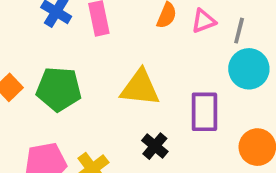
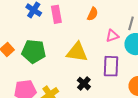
pink triangle: (203, 21) -> (112, 36), moved

